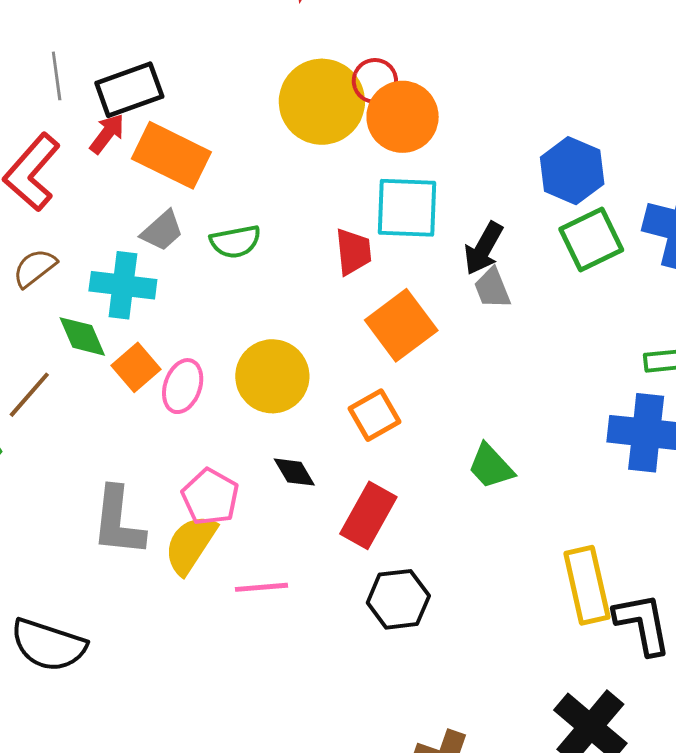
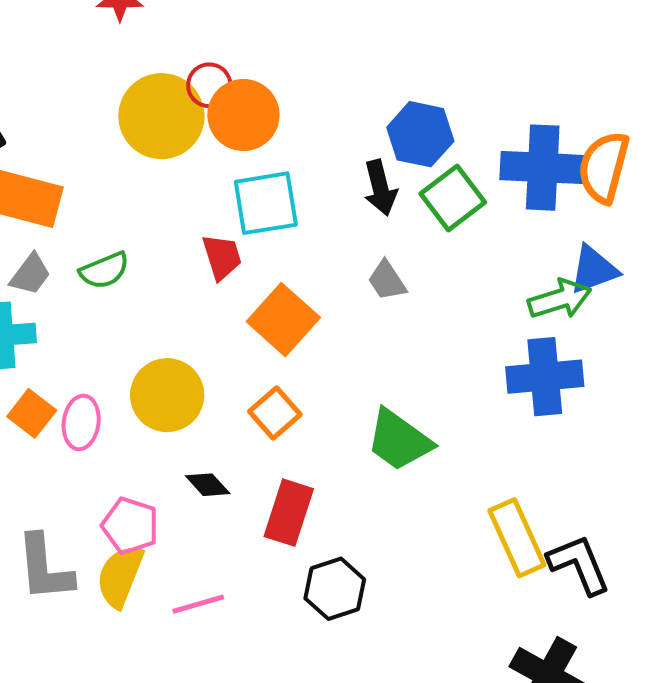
black arrow: (484, 248) -> (380, 188), moved, turned -32
gray trapezoid: (492, 288) -> (387, 281), moved
green trapezoid: (491, 466) -> (399, 440), size x1.4

